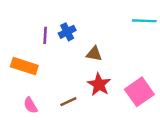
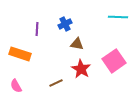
blue cross: (67, 32) -> (65, 24), moved
pink square: (139, 92) -> (114, 61), moved
pink semicircle: (30, 105) -> (16, 86), moved

